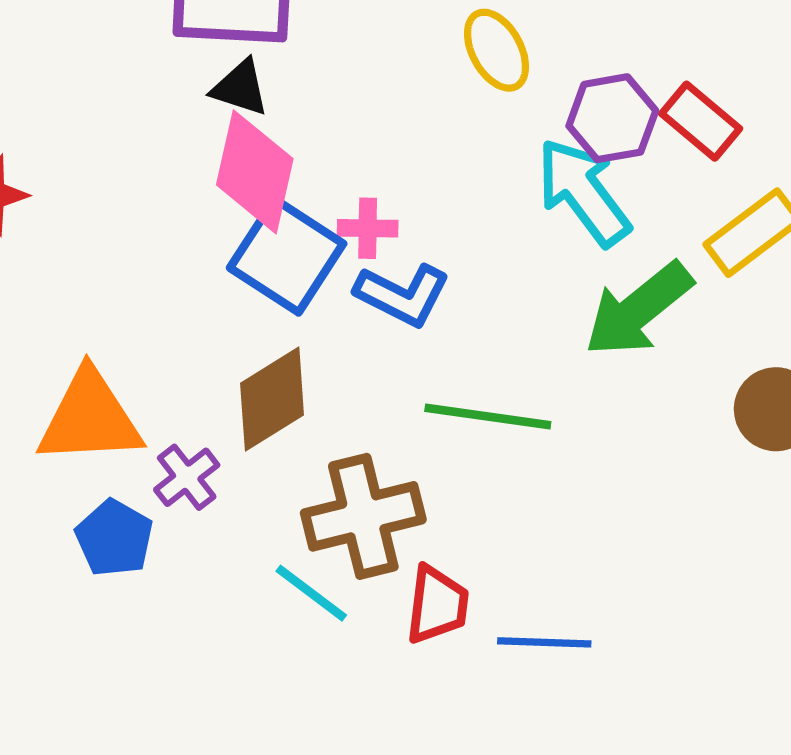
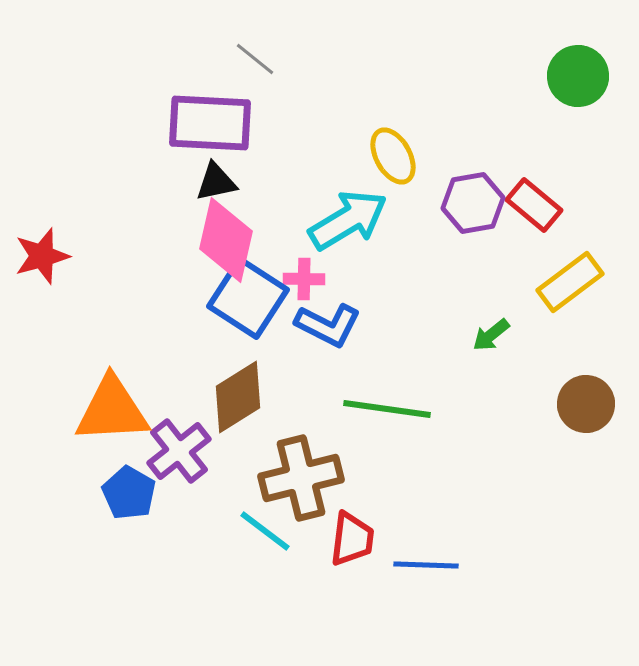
black triangle: (240, 88) -> (216, 182), turned -30
cyan arrow: (583, 192) -> (348, 220), moved, turned 96
green arrow: (638, 309) -> (491, 335), size x0.5
purple cross: (187, 477) -> (179, 451), size x1.4

